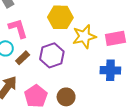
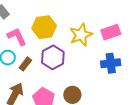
yellow hexagon: (60, 17) -> (44, 27), moved

